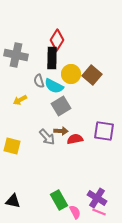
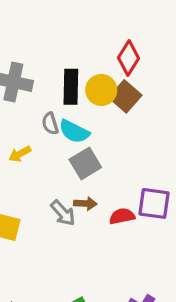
red diamond: (57, 40) -> (128, 58), moved
yellow circle: (71, 74) -> (101, 90), moved
brown square: (92, 75) -> (125, 96), moved
red semicircle: (75, 139) -> (122, 216), moved

